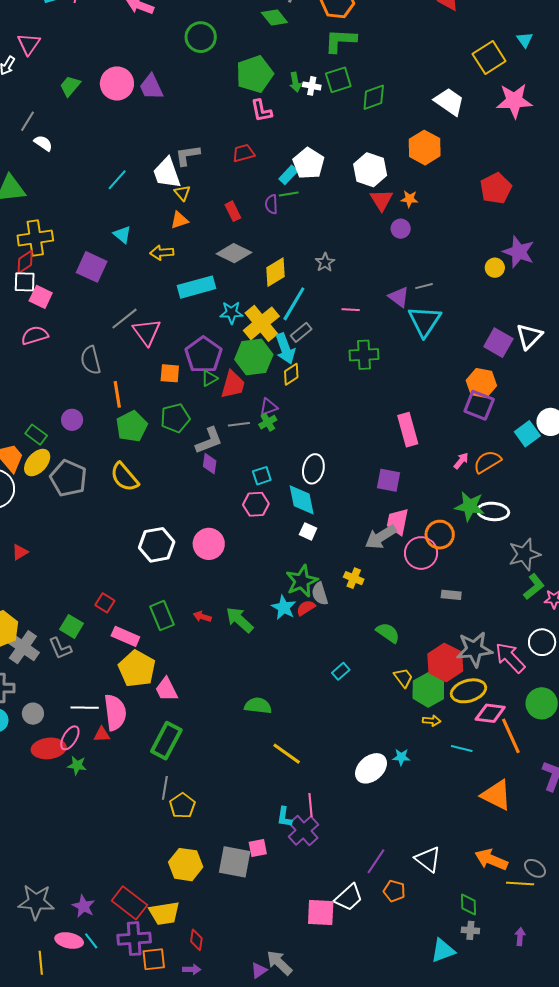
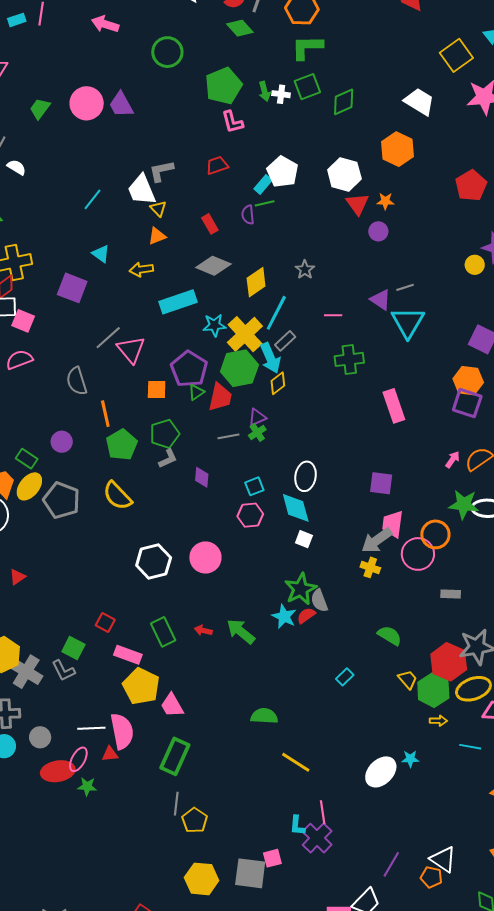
pink rectangle: (408, 430) -> (394, 406), moved
gray L-shape: (209, 441) -> (168, 459), moved, size x0.7
yellow cross: (354, 578) -> (370, 567), moved
orange pentagon: (394, 891) -> (431, 877), moved

